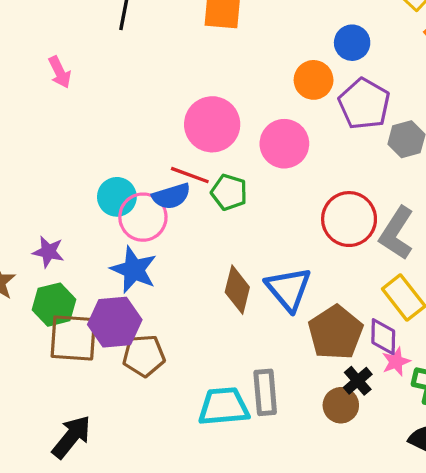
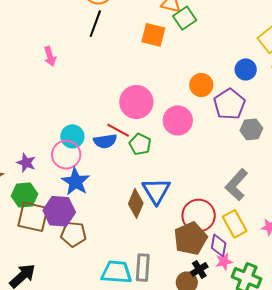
blue circle: (352, 43) -> (246, 69), moved
pink circle: (143, 217) -> (66, 155), moved
red circle: (349, 219) -> (199, 216), moved
blue triangle: (288, 289) -> (156, 191), moved

